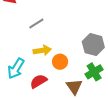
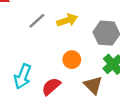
yellow arrow: (42, 50) -> (67, 20), moved

